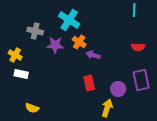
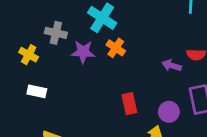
yellow cross: (15, 55) -> (29, 55), moved
purple arrow: (93, 55) -> (172, 66), moved

